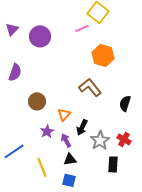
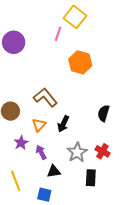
pink line: (82, 28) -> (58, 34), turned -48
brown L-shape: (90, 87) -> (45, 97), moved
black arrow: (82, 127) -> (63, 124), moved
black triangle: (70, 159) -> (54, 171), moved

